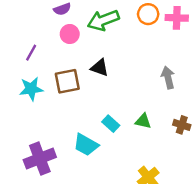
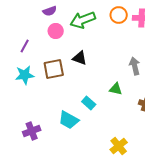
green triangle: (143, 121) -> (116, 89), moved
purple cross: (40, 158) -> (32, 131), size x0.7

